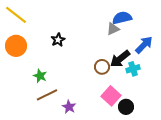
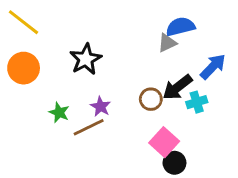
black star: (58, 40) -> (86, 59), size x1.5
brown line: (47, 95) -> (89, 127), moved
purple star: (69, 107) -> (101, 107), moved
black circle: (126, 107) -> (174, 163), moved

